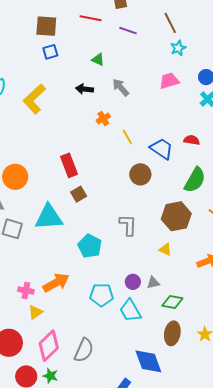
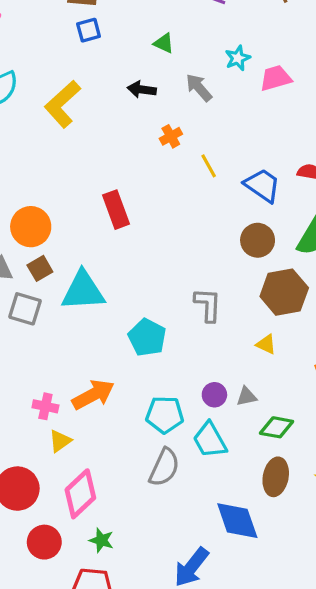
cyan star: (178, 48) -> (238, 58), moved
brown circle: (140, 174) -> (258, 240), moved
brown square: (79, 194) -> (40, 268), moved
gray semicircle: (84, 350) -> (164, 467), moved
green star: (50, 376) -> (101, 540), moved

